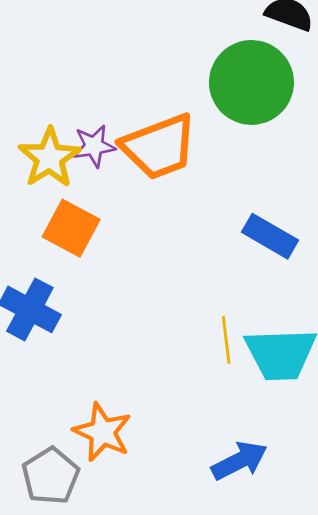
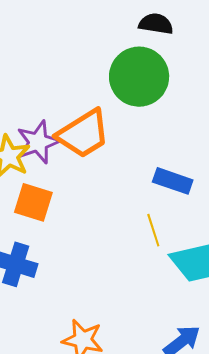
purple star: (94, 146) -> (38, 142), size x1.4
yellow line: (226, 340) -> (153, 230), moved

